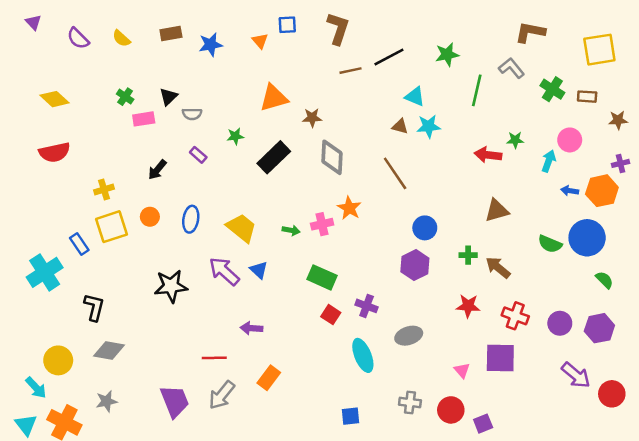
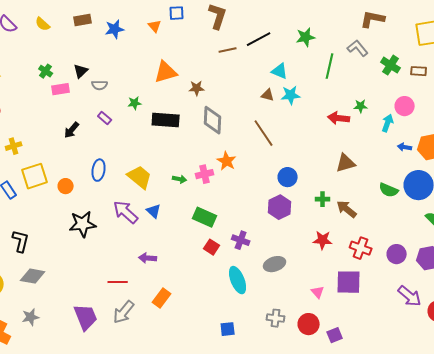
black rectangle: (274, 157) -> (166, 120), turned 48
yellow cross: (104, 189) -> (14, 146), moved
orange circle: (150, 217) -> (66, 186), moved

